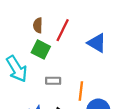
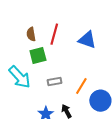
green square: (41, 50) -> (38, 55), turned -30
orange line: (81, 91) -> (81, 86), turned 36

